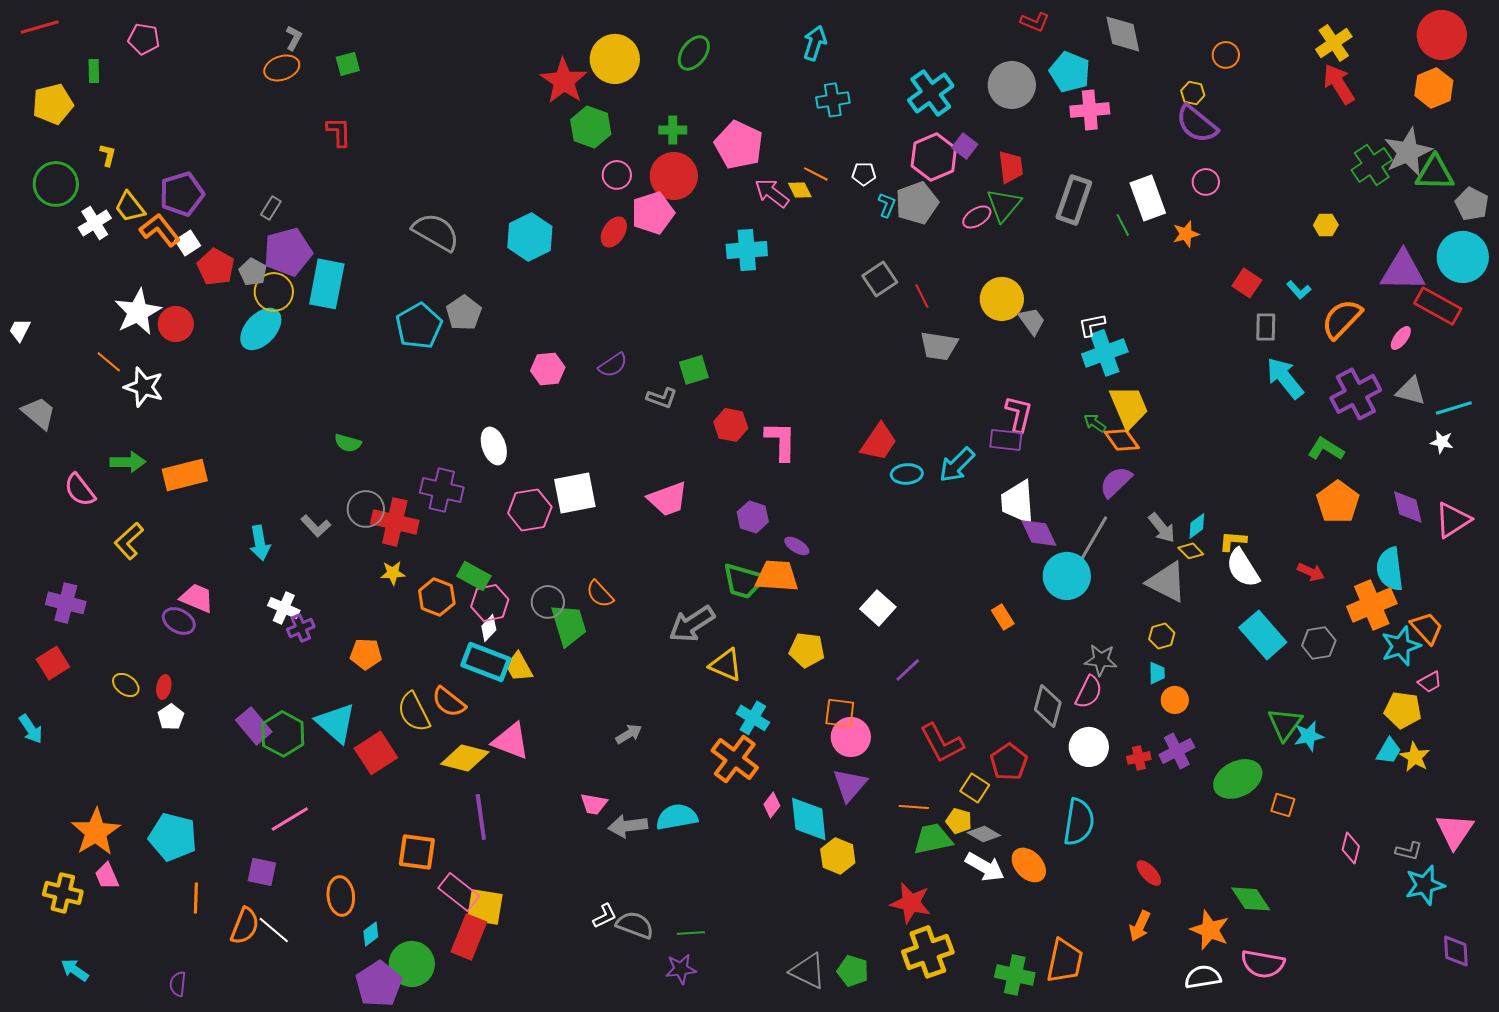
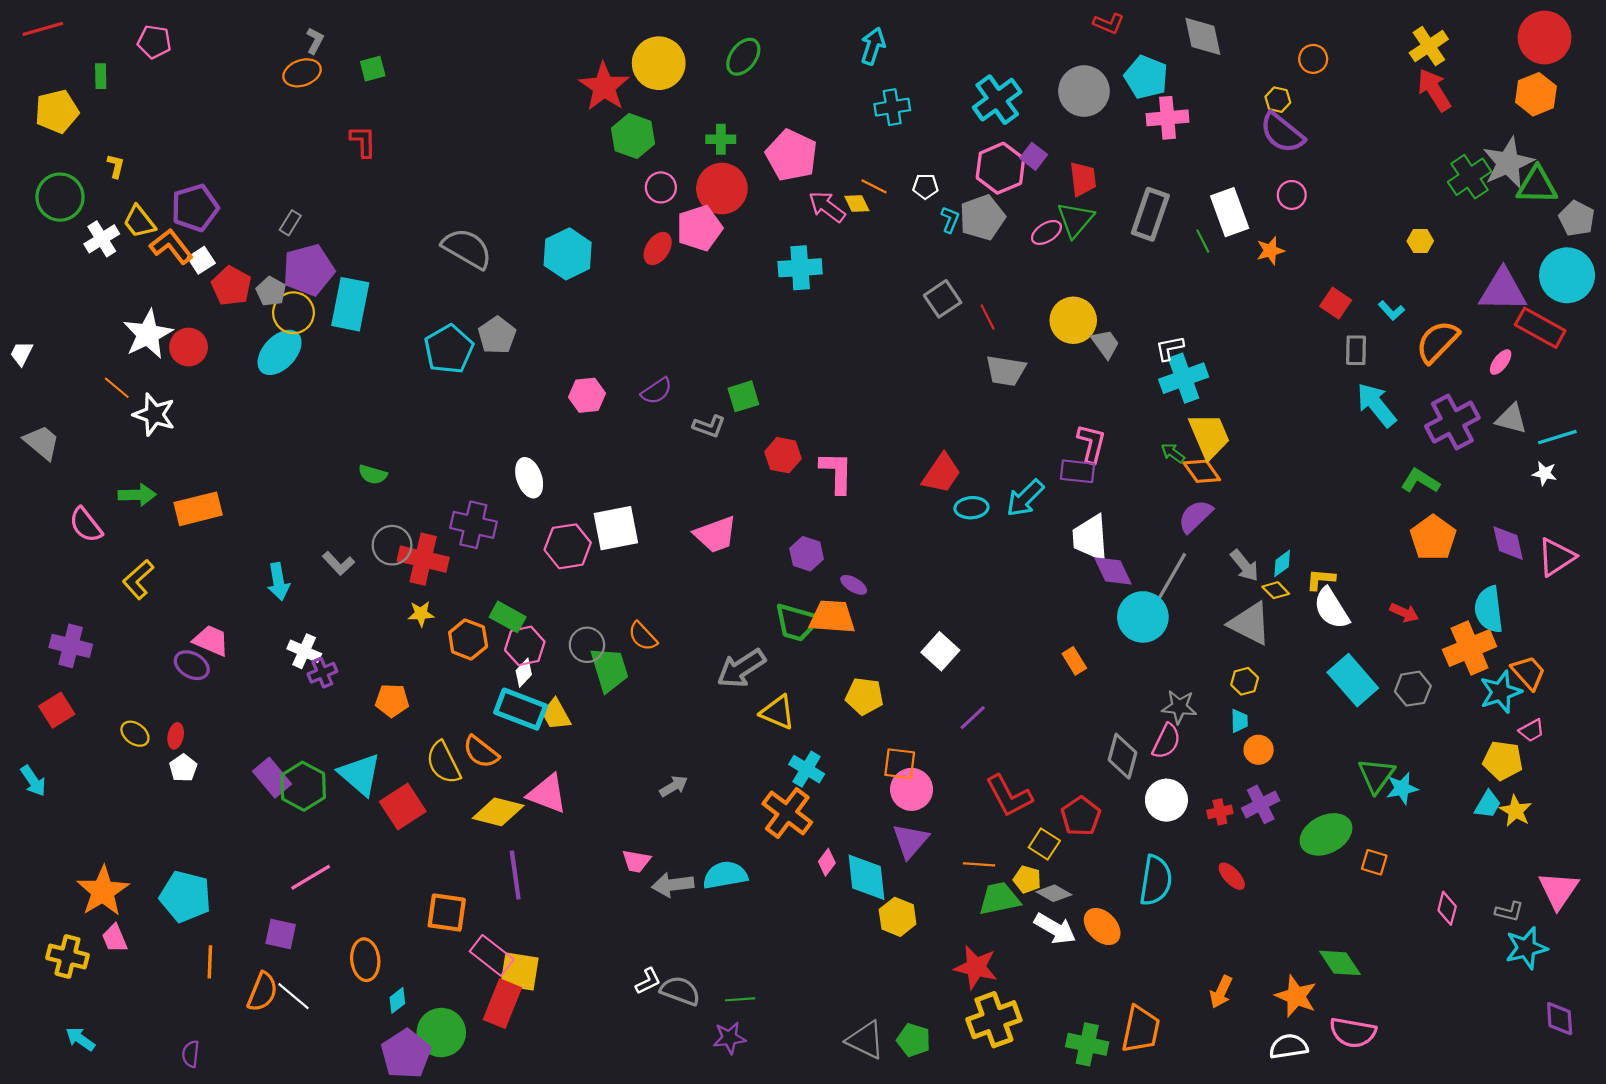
red ellipse: (1149, 873) -> (1232, 876), moved

